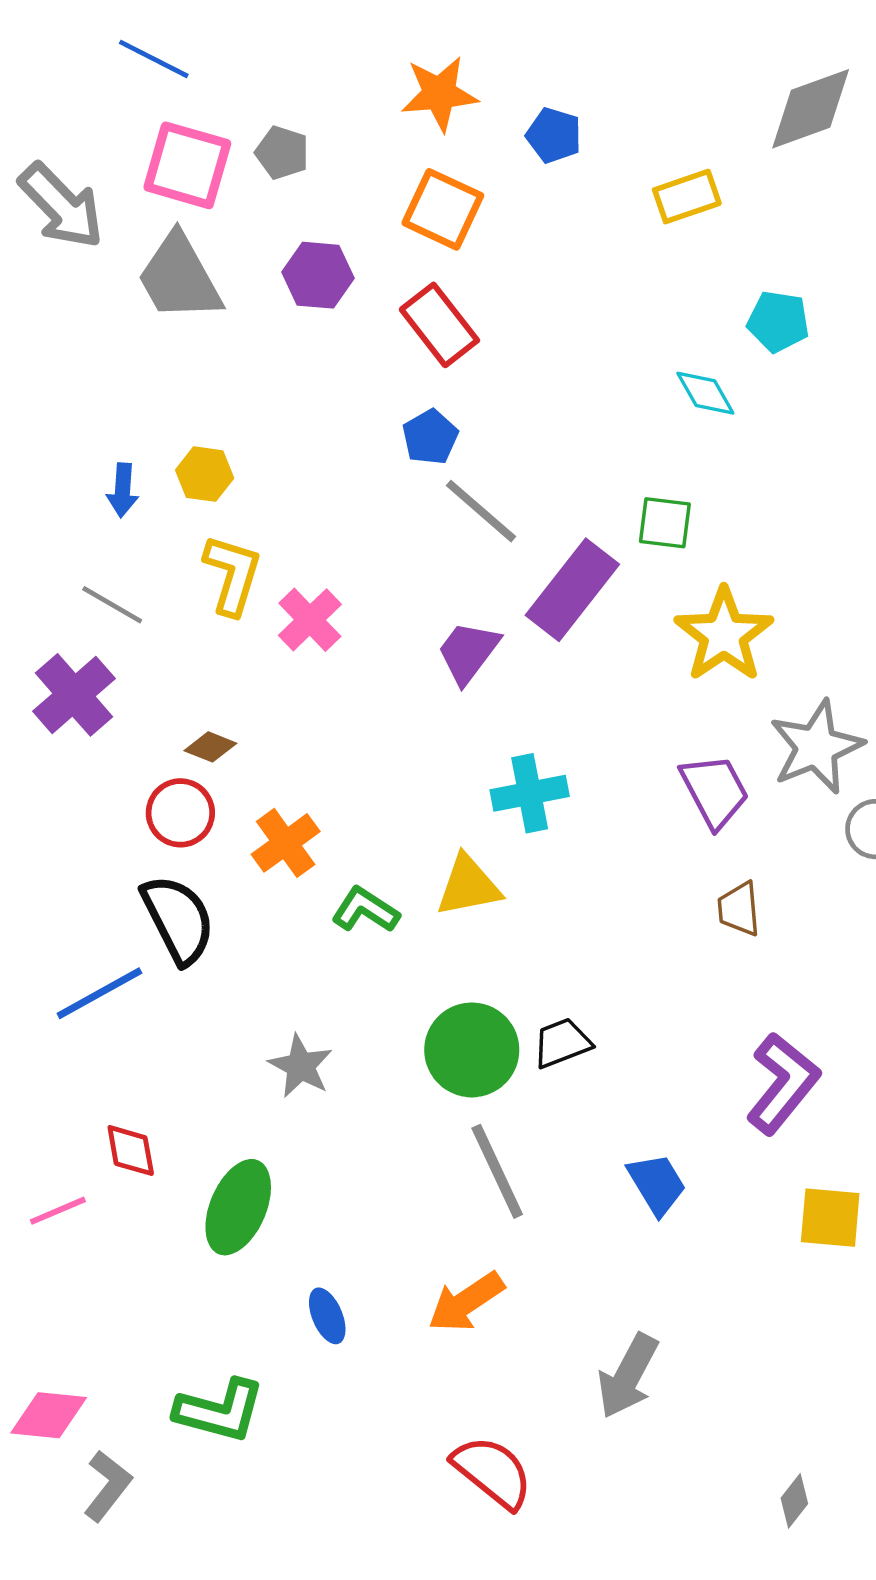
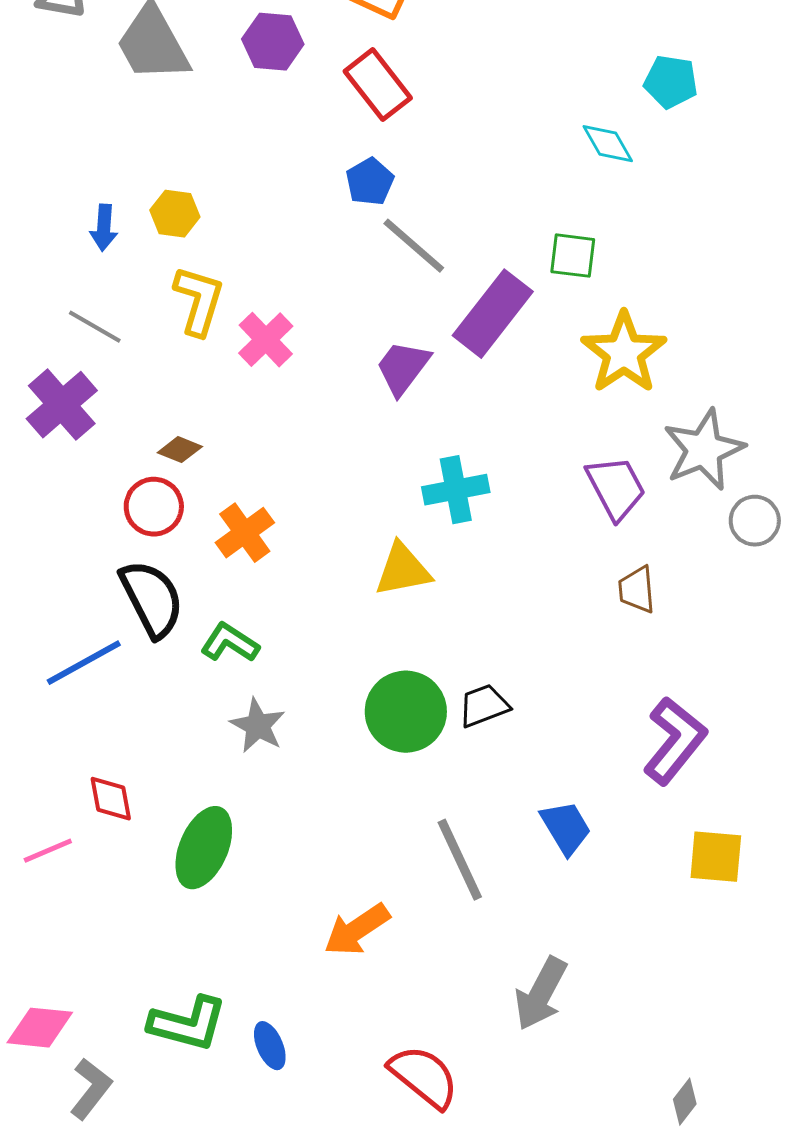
green L-shape: (365, 910) -> (230, 643), moved
gray line: (497, 1171) -> (460, 860), moved
orange arrow: (466, 1302) -> (357, 930), moved
blue ellipse: (327, 1316) -> (270, 1046), moved

